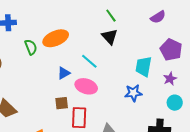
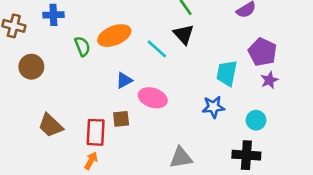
cyan line: (89, 61) -> (157, 49), moved
purple star: (170, 79) -> (269, 80), moved
cyan circle: (175, 103) -> (256, 120), moved
red rectangle: (79, 118) -> (96, 132), moved

